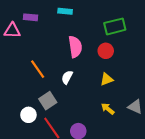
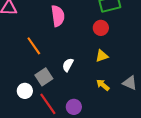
pink semicircle: (75, 47) -> (58, 16), moved
white semicircle: (67, 77) -> (68, 65), moved

